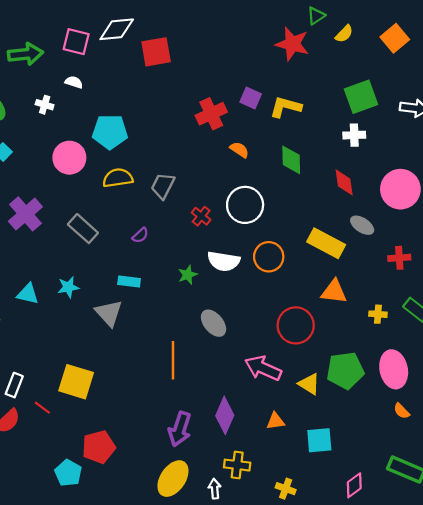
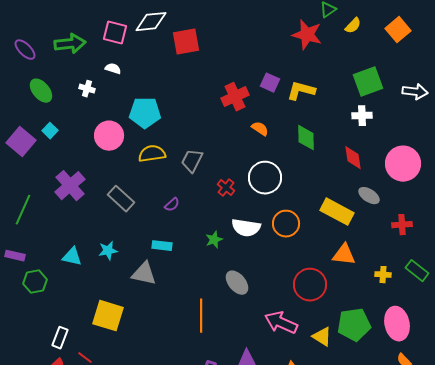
gray triangle: (109, 313) -> (144, 274), turned -36
yellow square: (76, 382) -> (108, 316), moved

